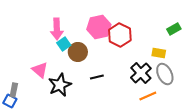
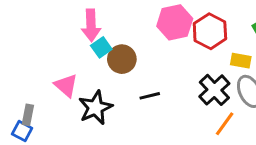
pink hexagon: (99, 27) -> (175, 22), moved
red hexagon: (120, 35) -> (210, 31), moved
orange line: (148, 96) -> (225, 124), turned -30

